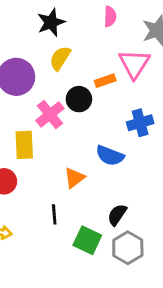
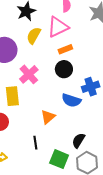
pink triangle: (134, 64) -> (58, 27), moved, turned 35
black circle: (79, 99) -> (64, 69), moved
blue cross: (140, 123) -> (91, 87), moved

